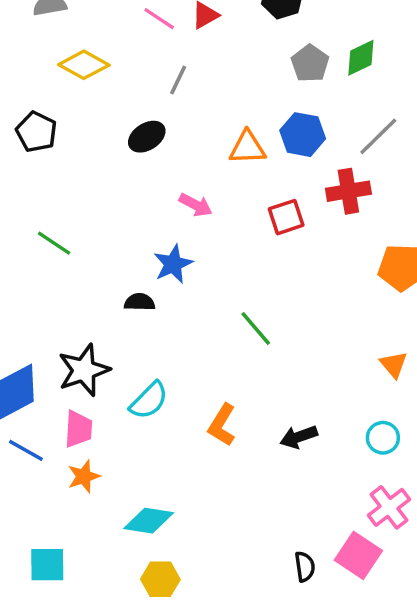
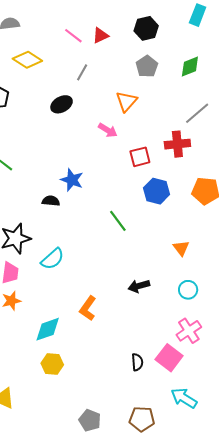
gray pentagon: (310, 63) -> (147, 66), moved
blue hexagon: (303, 135) -> (157, 191), moved
orange triangle: (247, 148) -> (126, 101), moved, turned -50
pink arrow: (196, 205) -> (108, 130), moved
blue star: (173, 264) -> (72, 180), turned -30
orange triangle: (394, 365) -> (181, 248), moved
orange L-shape: (222, 425) -> (88, 308), moved
cyan diamond: (149, 521) -> (48, 329), turned -32

